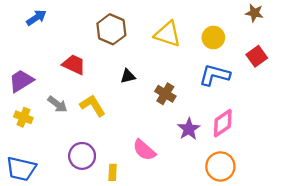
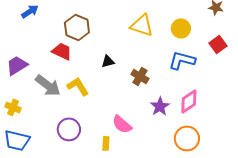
brown hexagon: (111, 29) -> (77, 27), moved
gray arrow: (57, 104) -> (48, 85), size x1.5
yellow cross: (23, 117) -> (13, 107), moved
yellow rectangle: (113, 172) -> (106, 143), moved

